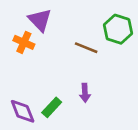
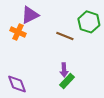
purple triangle: (40, 20) -> (30, 15), turned 48
green rectangle: (52, 107) -> (67, 81), moved

